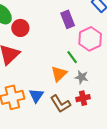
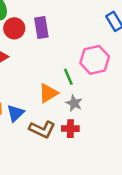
purple rectangle: (68, 19) -> (41, 27), moved
brown L-shape: (60, 104) -> (42, 129), turned -45

